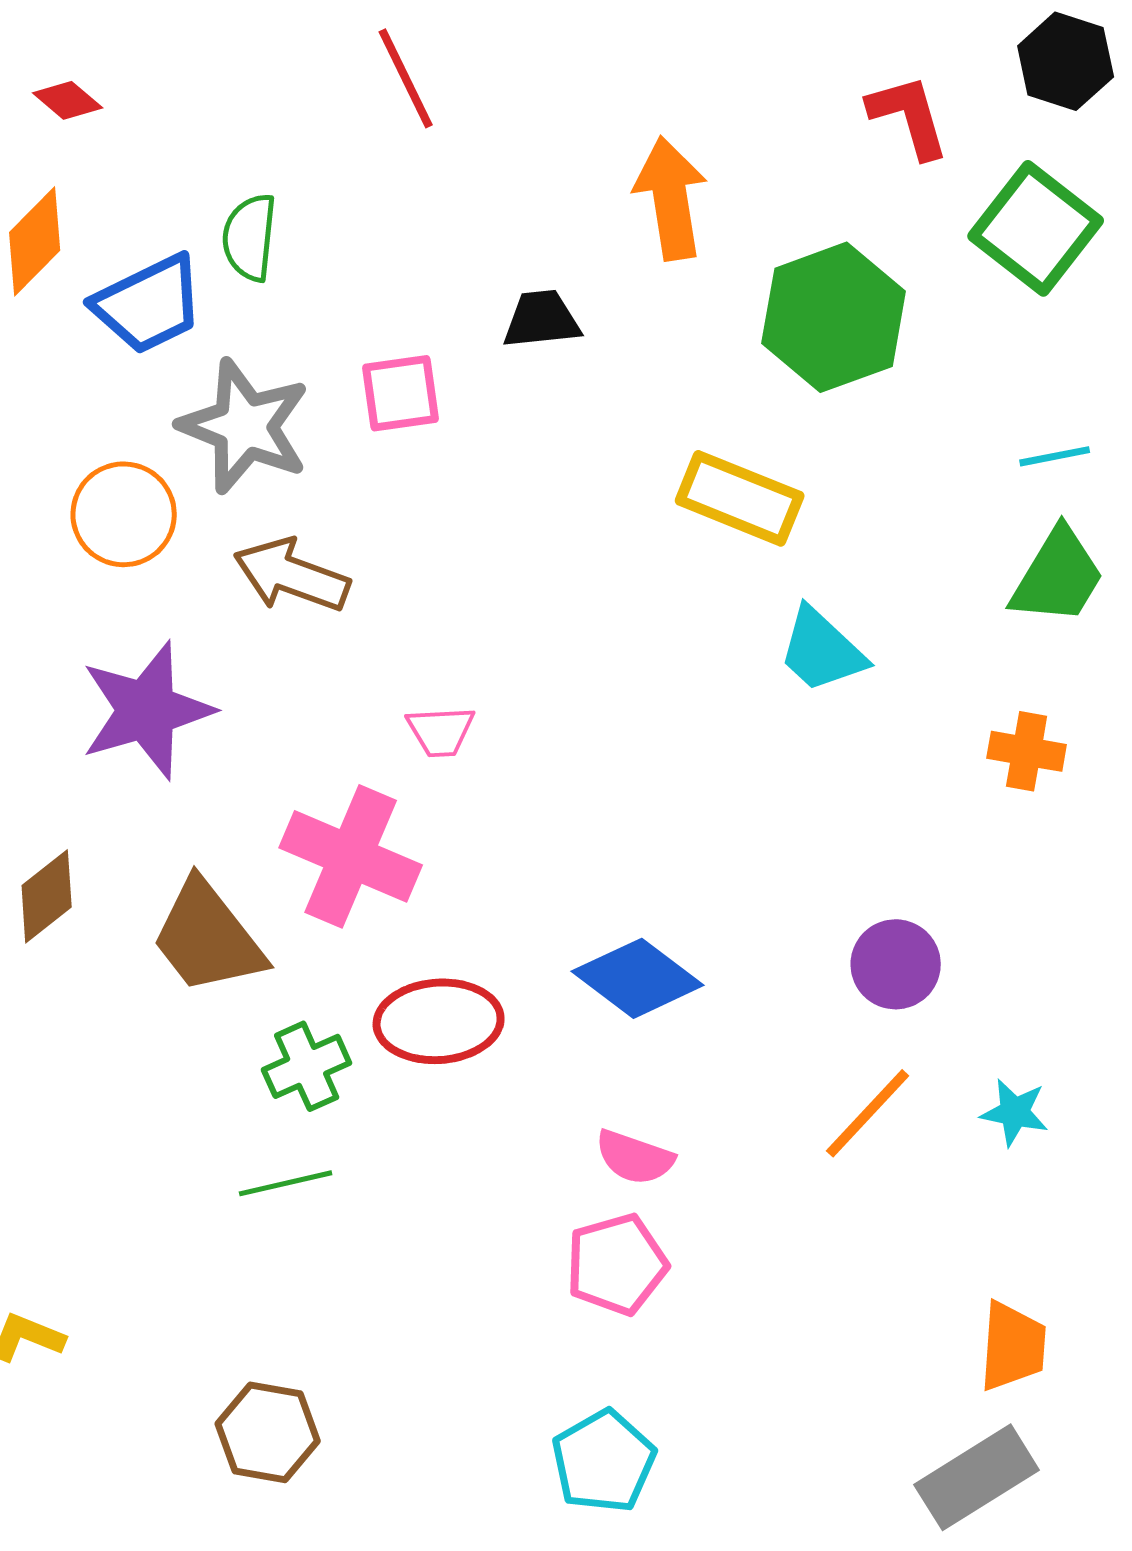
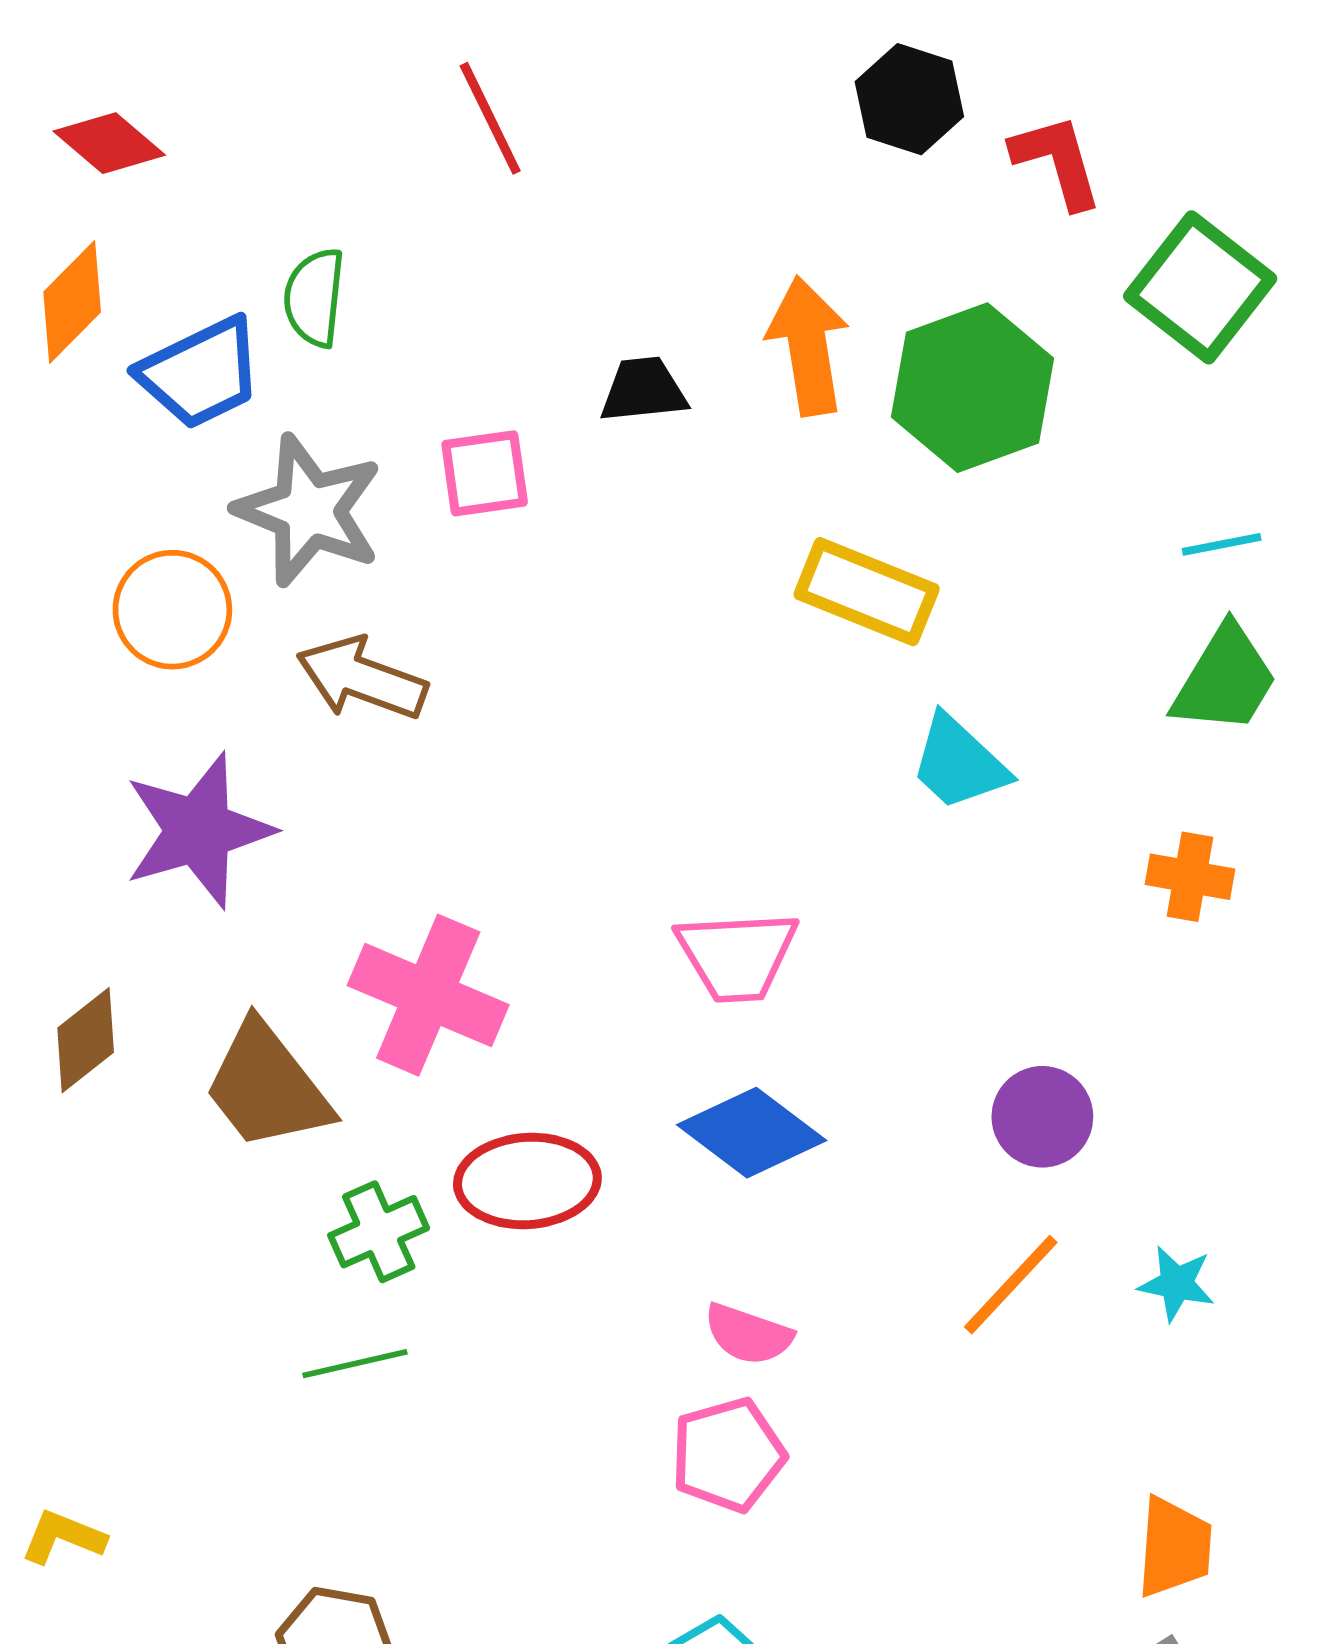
black hexagon: (1066, 61) -> (909, 99), moved
red diamond: (68, 100) -> (109, 143), size x1.4
orange arrow: (671, 198) -> (808, 346), moved
pink trapezoid: (441, 731) -> (737, 956), moved, size x1.6

